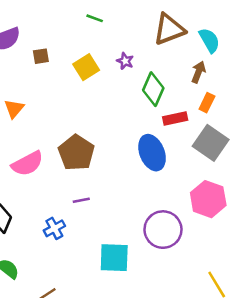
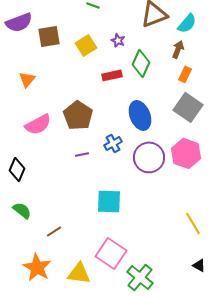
cyan semicircle: (209, 40) -> (187, 23), turned 70
brown square: (41, 56) -> (49, 36), size x1.6
red rectangle: (175, 118) -> (112, 75), moved
blue cross: (54, 228) -> (113, 143), moved
purple circle: (163, 230) -> (149, 157), moved

